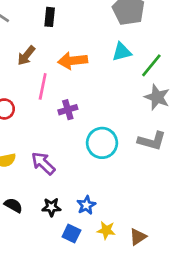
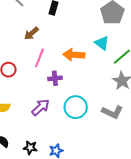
cyan triangle: (122, 52) -> (102, 43), turned 42
orange arrow: (73, 61) -> (74, 55), moved
purple arrow: (43, 163) -> (41, 107), moved, turned 84

